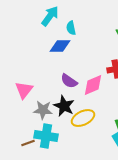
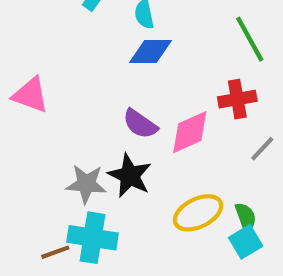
blue diamond: (60, 46) -> (150, 51), moved
pink triangle: (24, 90) -> (30, 95), moved, turned -48
yellow ellipse: (83, 118) -> (198, 213), moved

